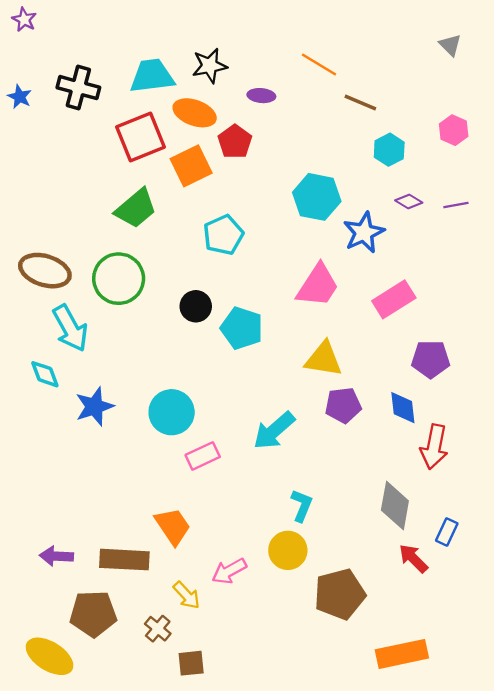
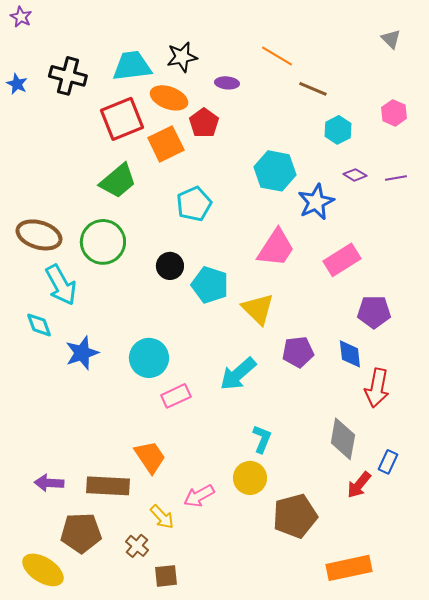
yellow triangle: (324, 359) -> (258, 309), moved, turned 36
red arrow: (413, 558) -> (359, 485), turned -96

